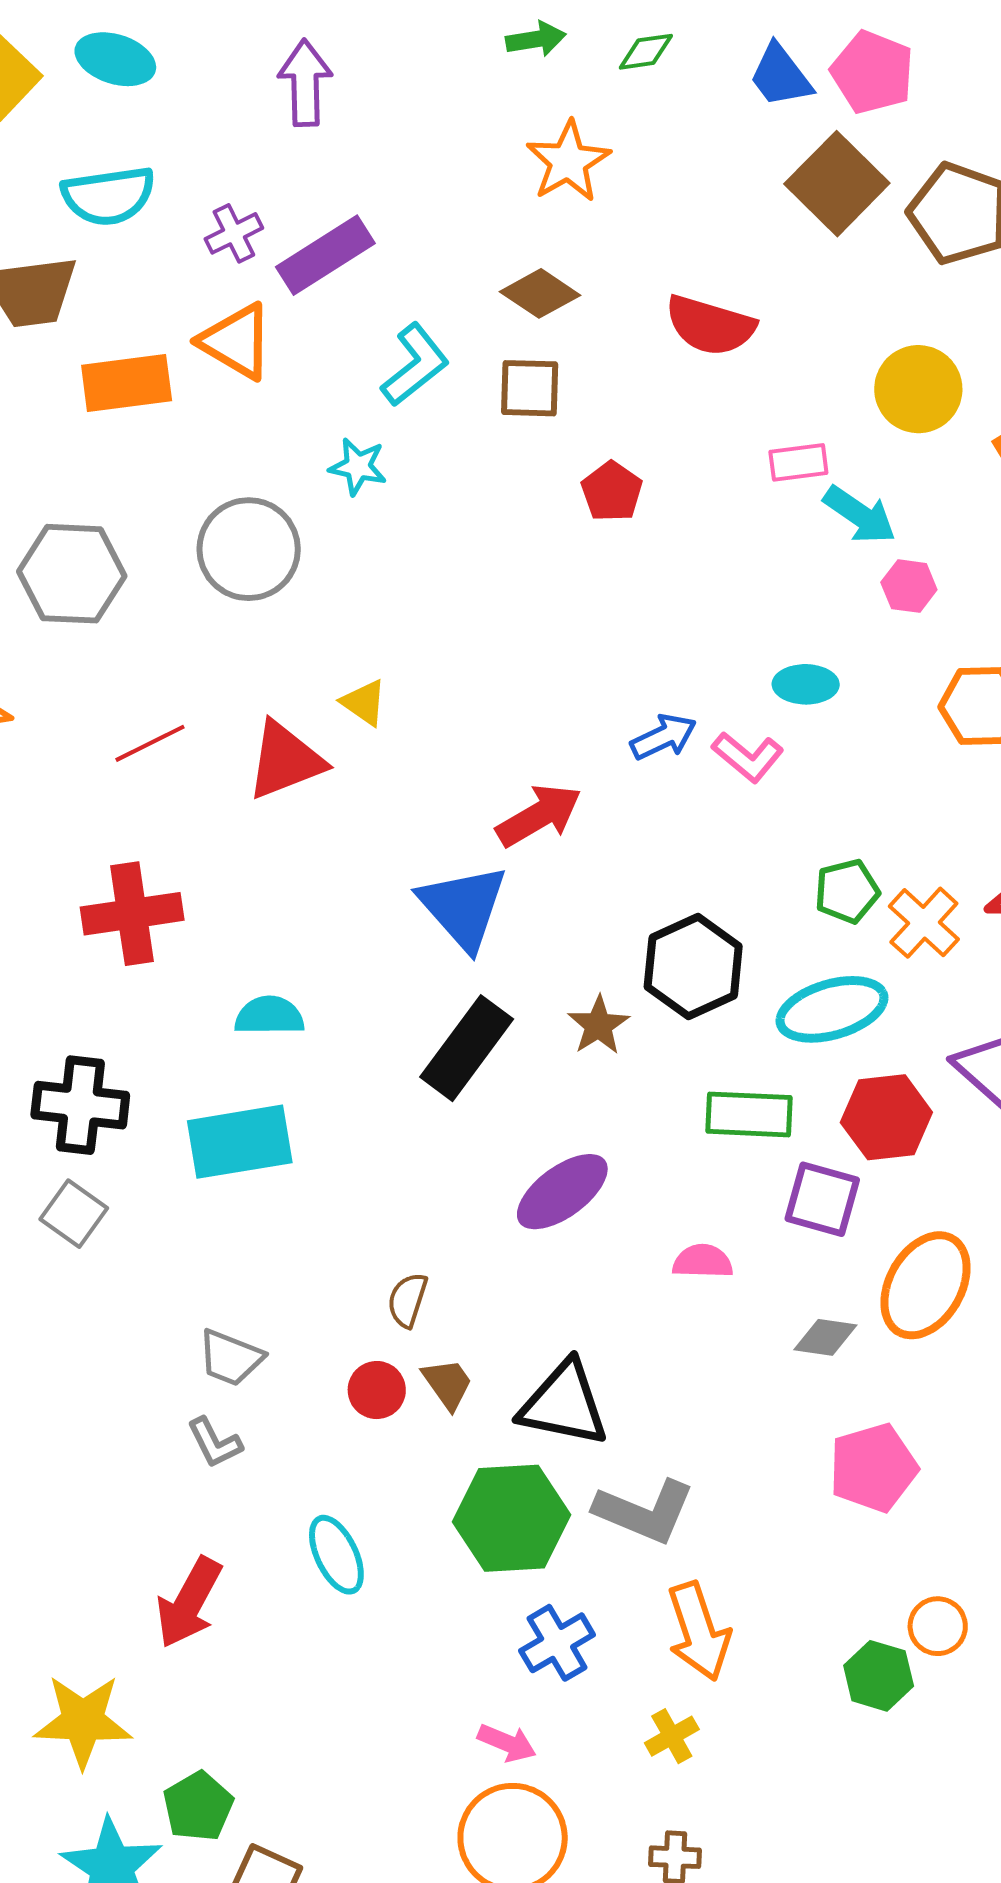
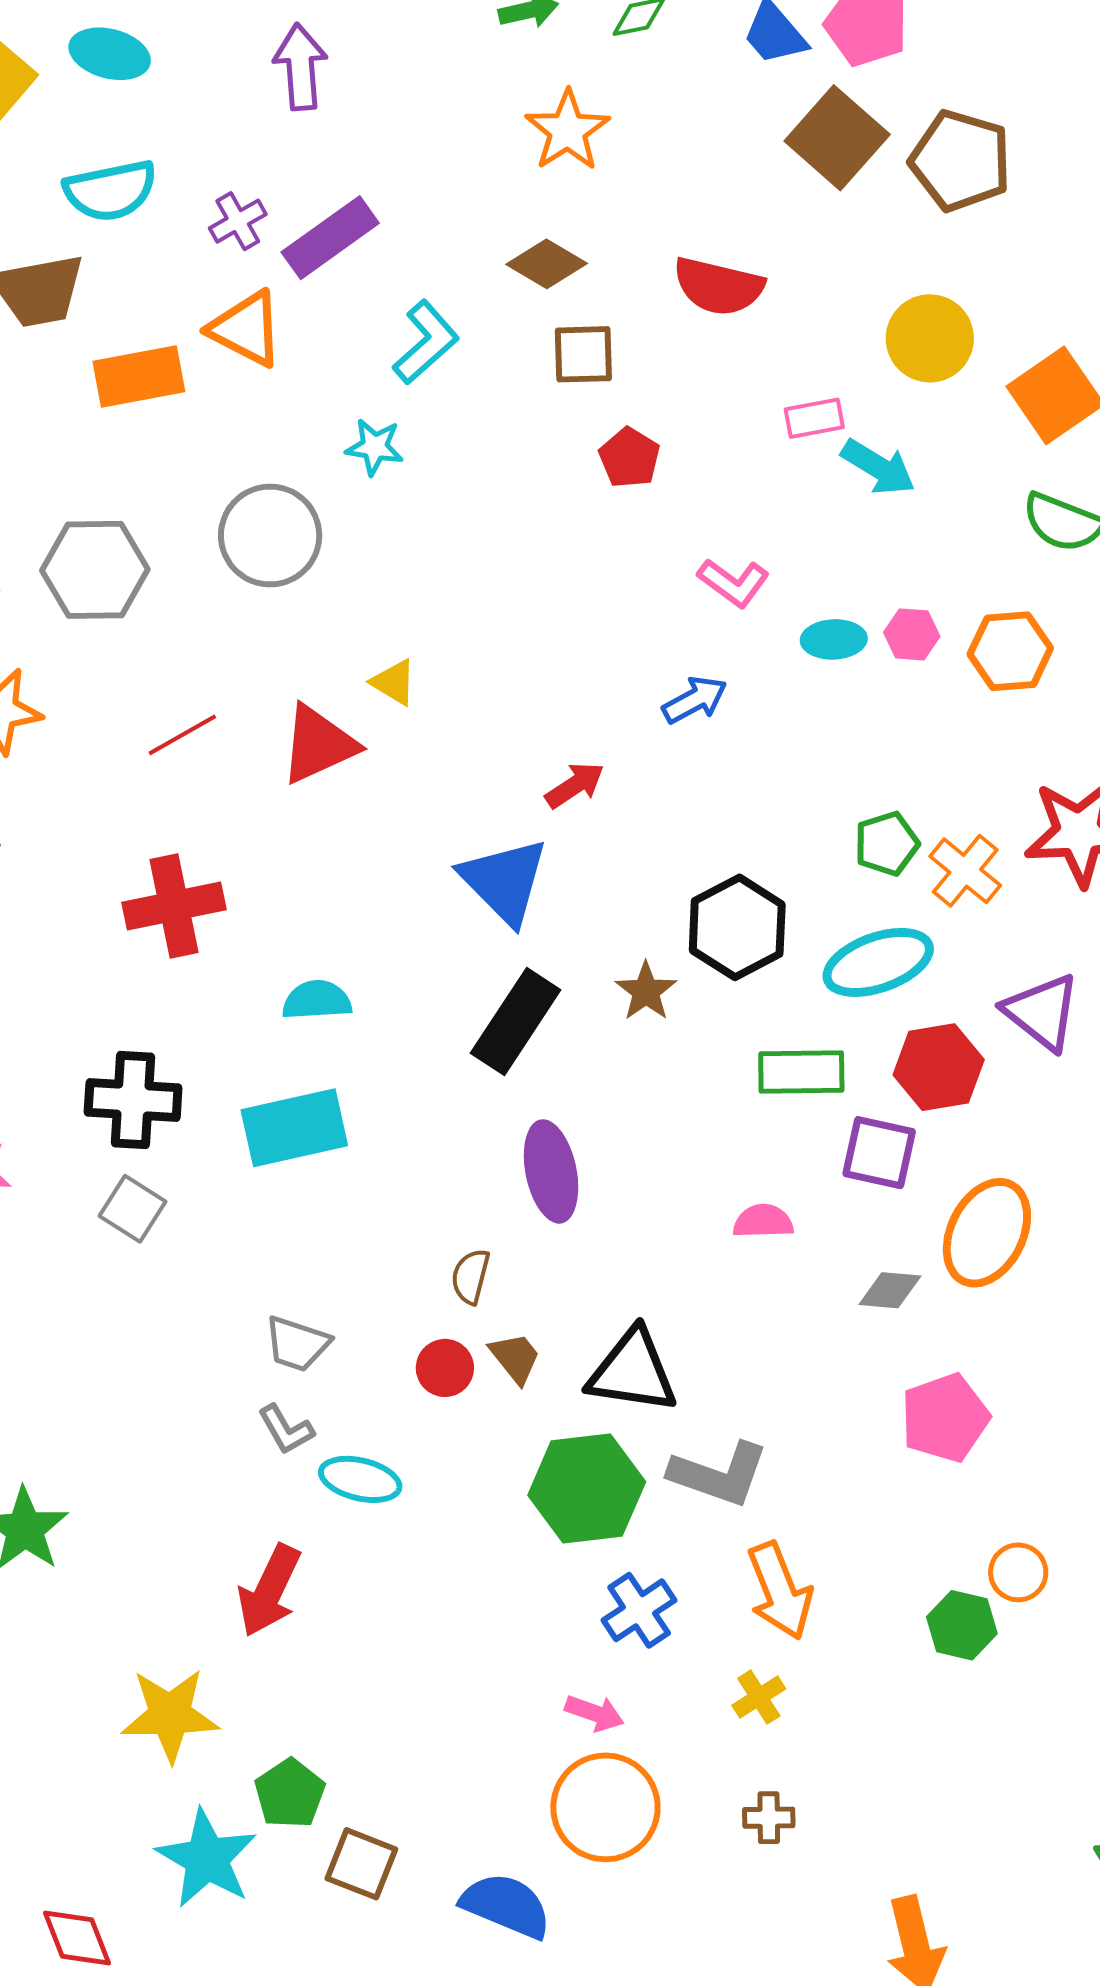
brown square: (530, 388) -> (583, 354), moved
pink hexagon: (909, 586) -> (912, 634), moved
pink L-shape: (748, 757) -> (734, 583), moved
red arrow: (539, 815) -> (575, 785), size x0.7
purple ellipse: (562, 1192) -> (551, 1171), moved, turned -62
cyan ellipse: (336, 1555) -> (360, 1479), moved, turned -48

